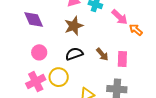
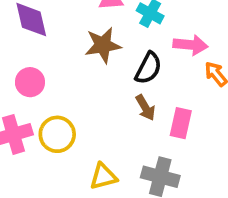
pink arrow: (120, 17) -> (190, 45), turned -48
black semicircle: (74, 54) -> (148, 68), moved, turned 126

